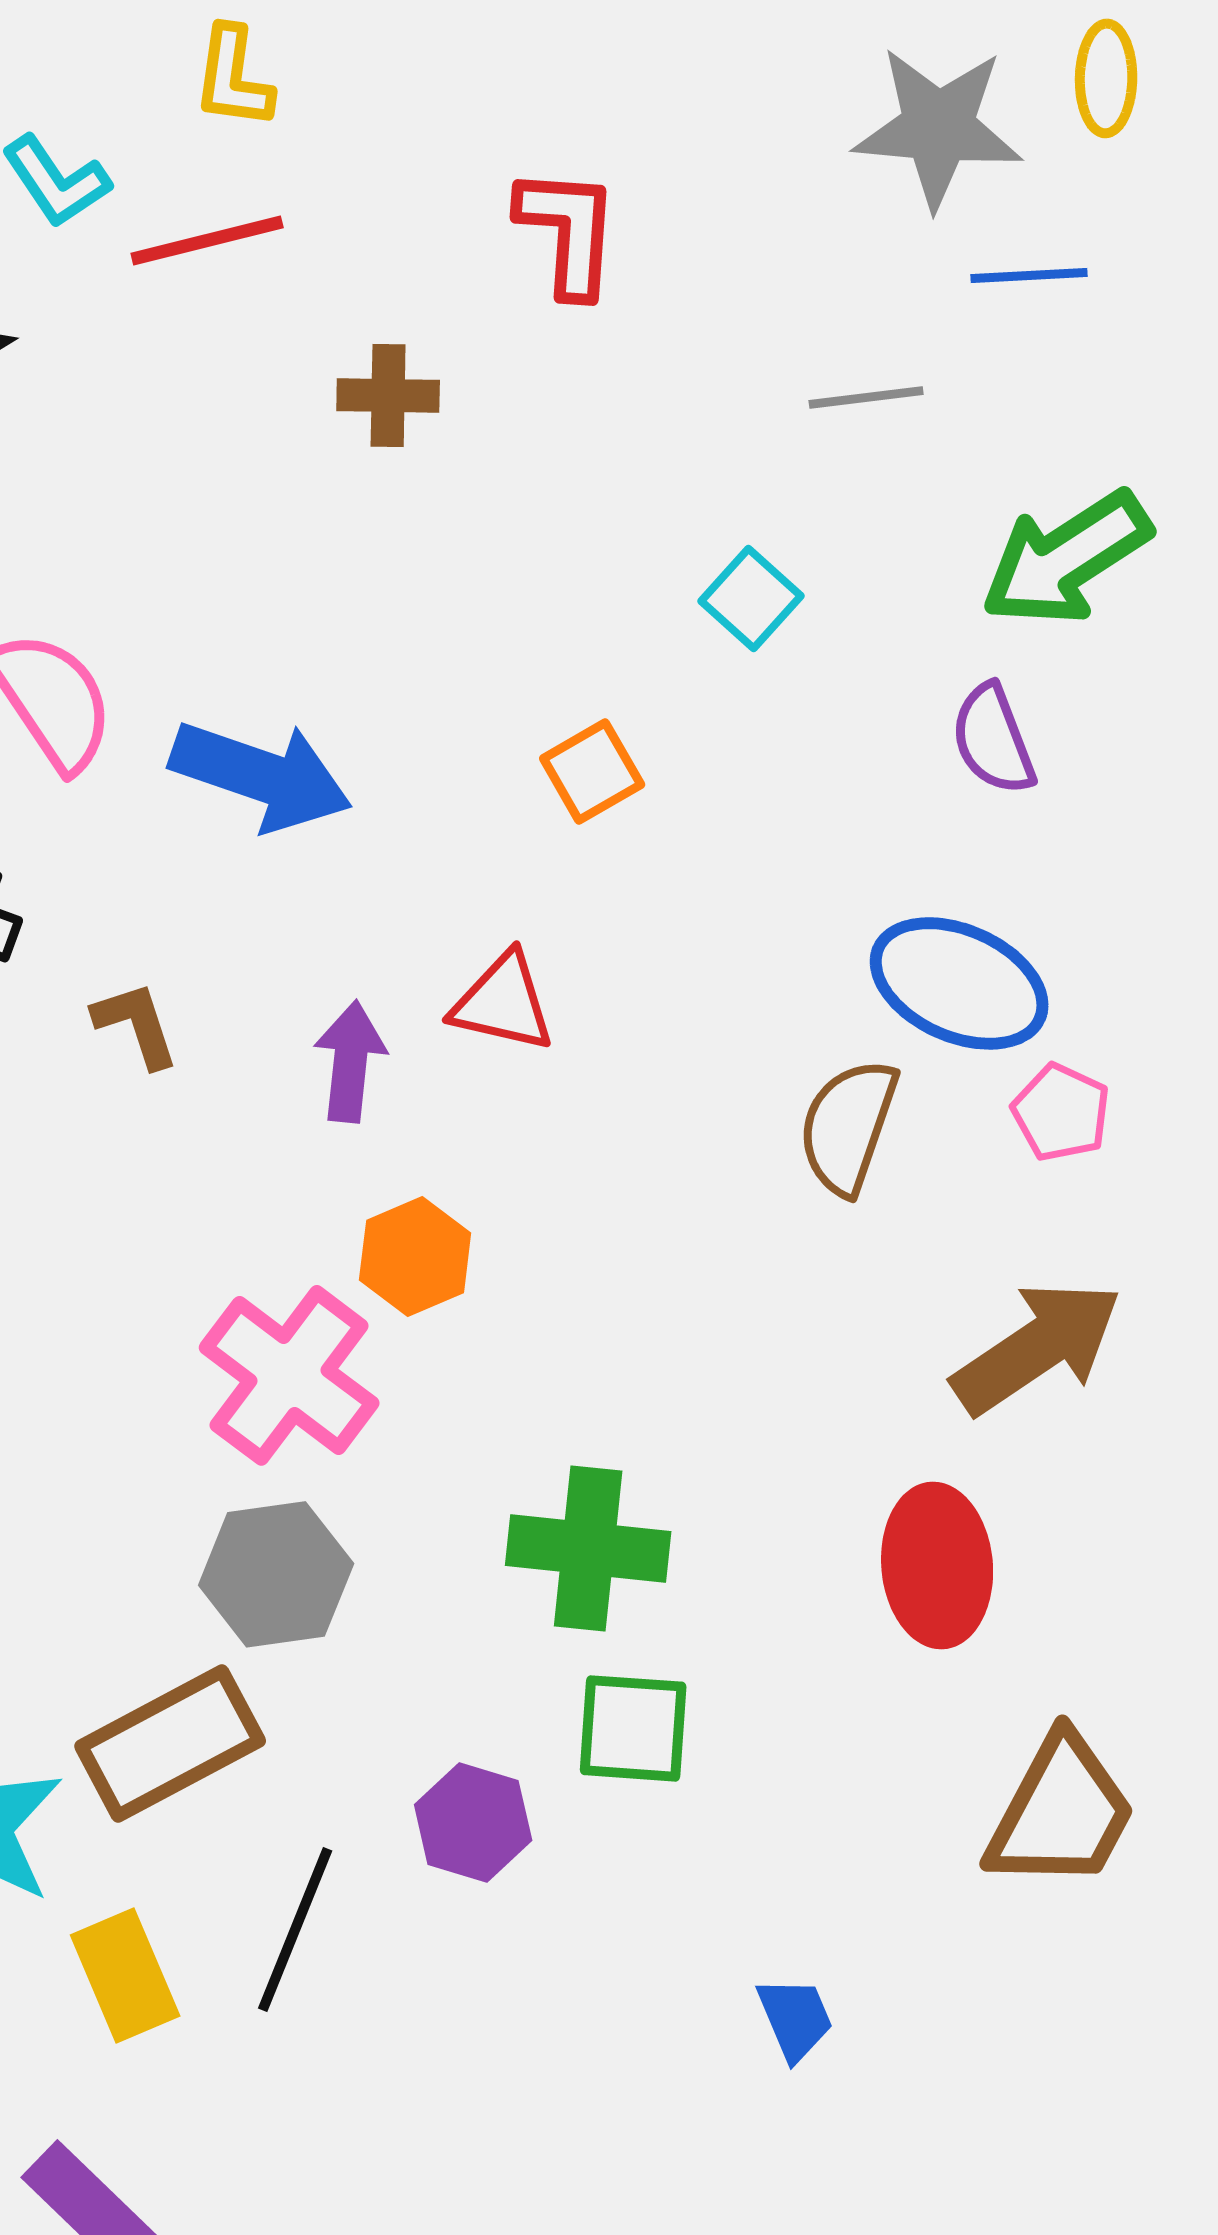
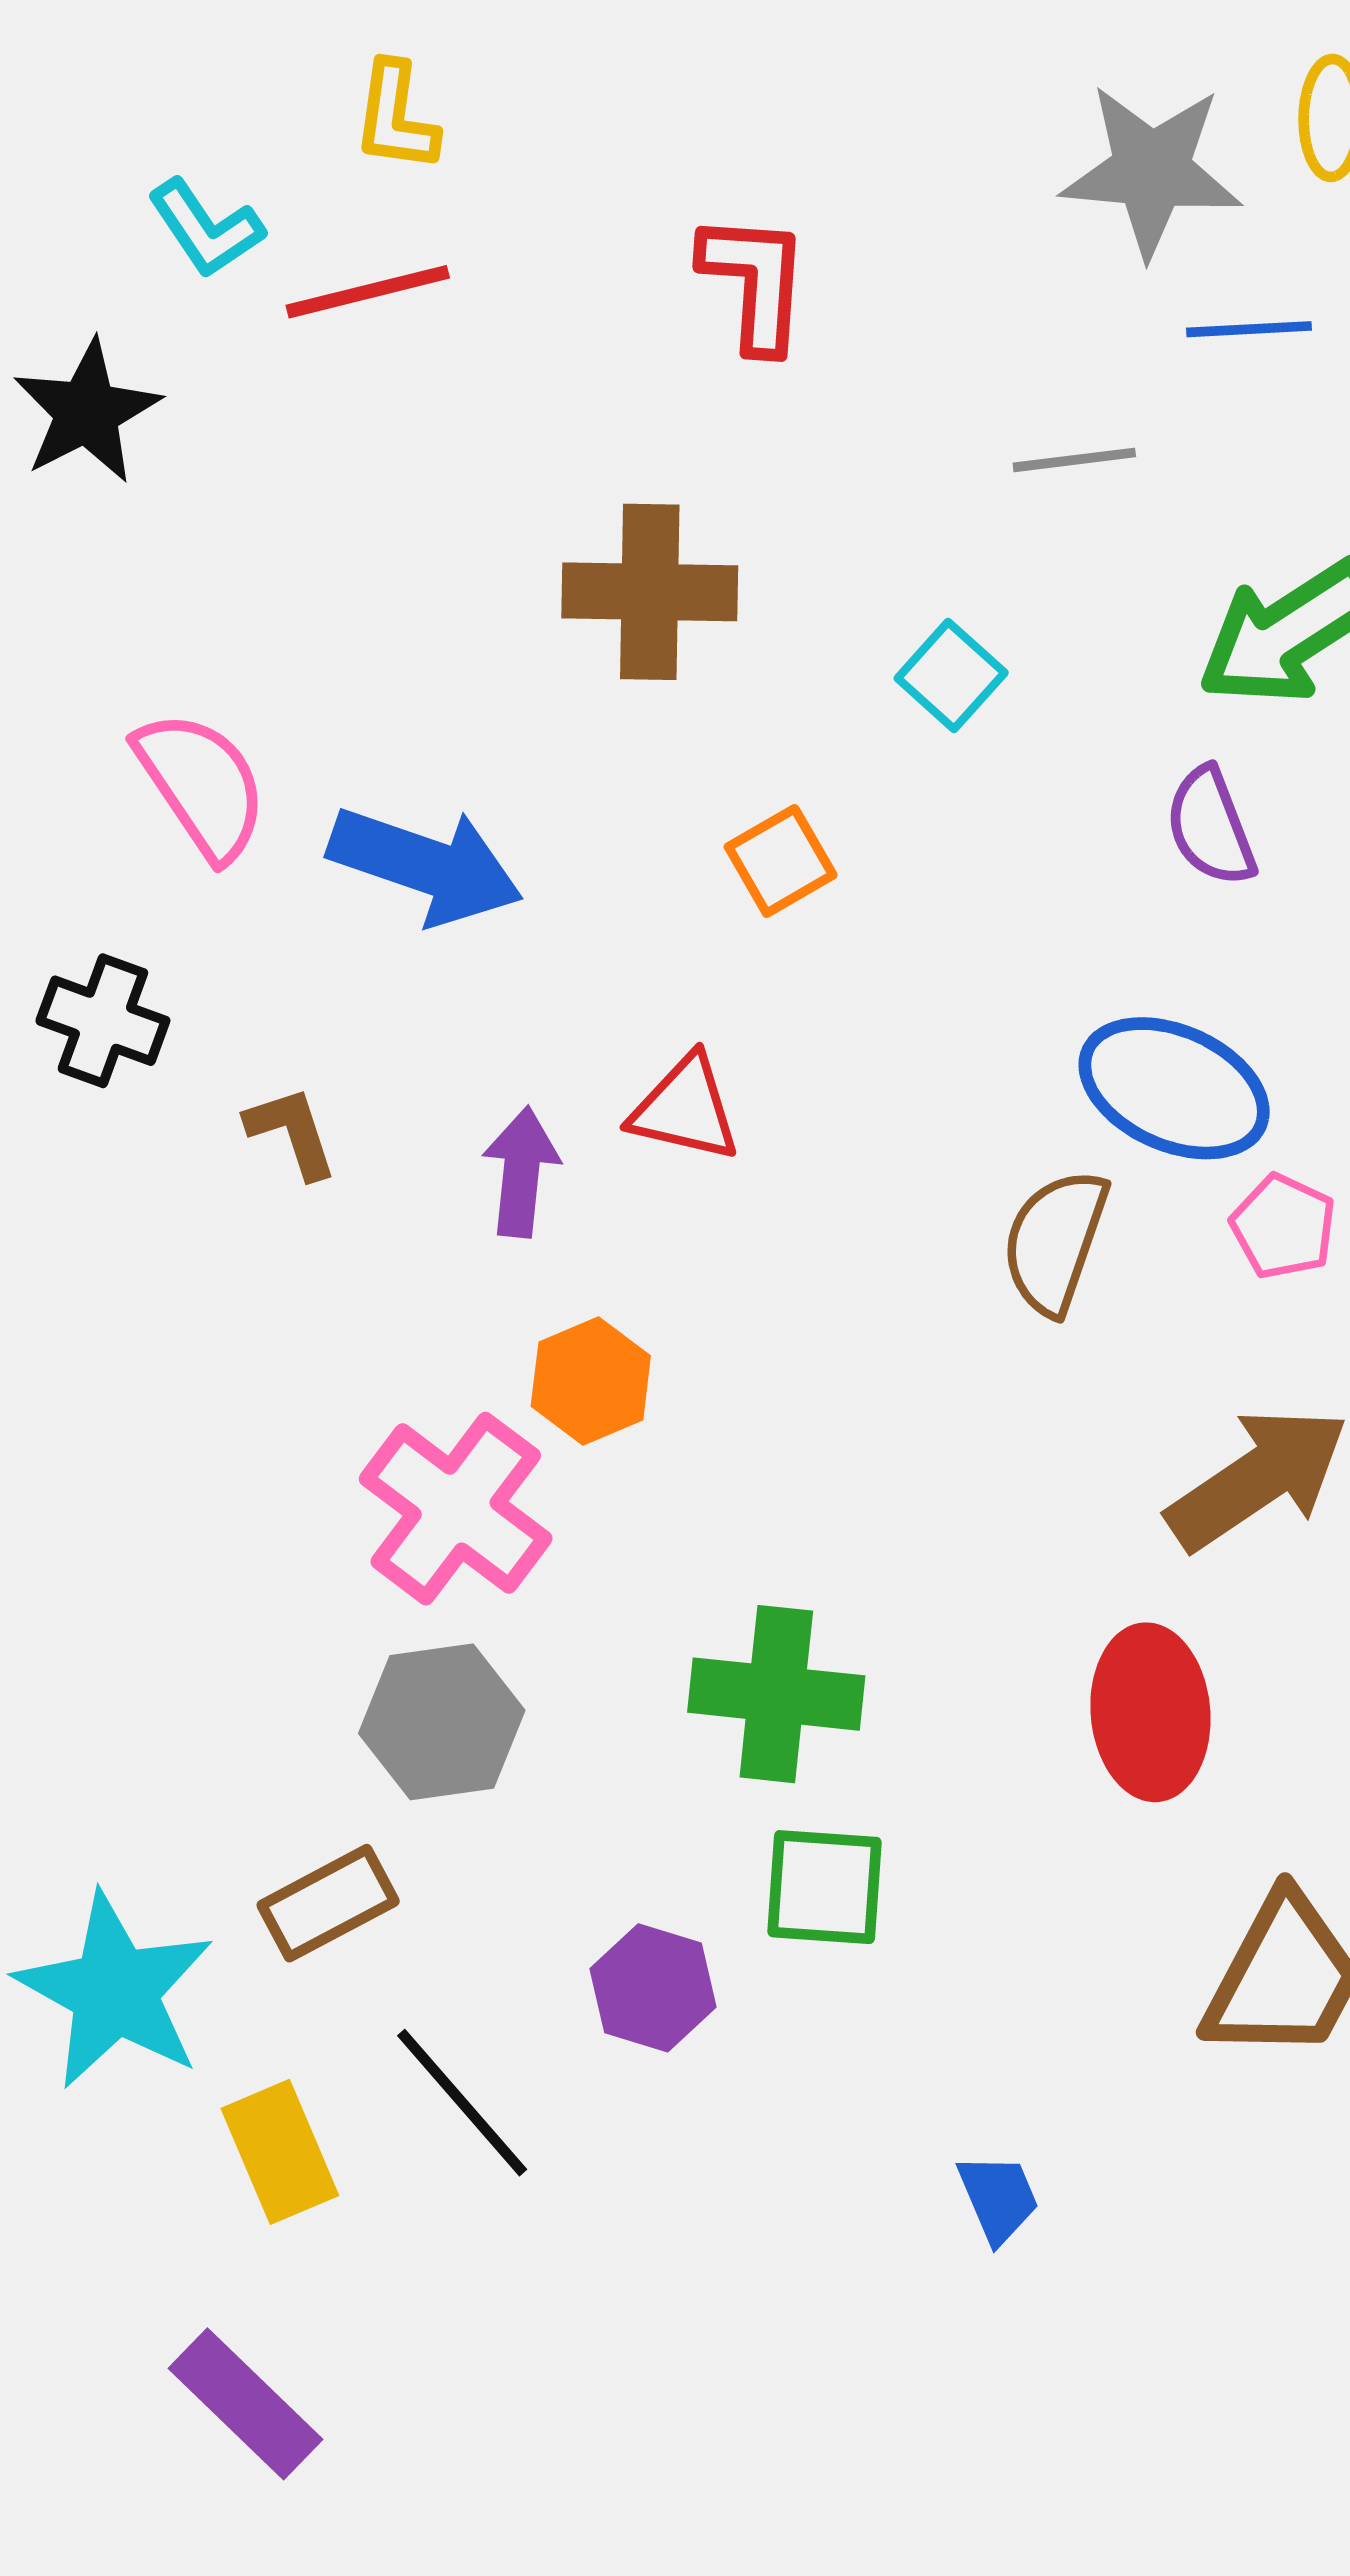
brown cross: (388, 395) -> (650, 592), moved, size x1.6
brown rectangle: (170, 1743) -> (328, 1903), size x0.7
black line: (295, 1929) -> (462, 2103), turned -63

